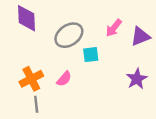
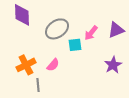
pink arrow: (114, 28) -> (91, 33), moved
gray line: (36, 104) -> (38, 85), moved

